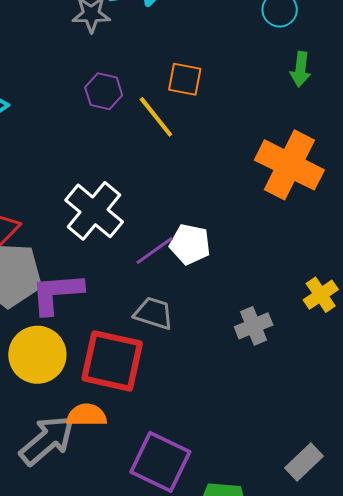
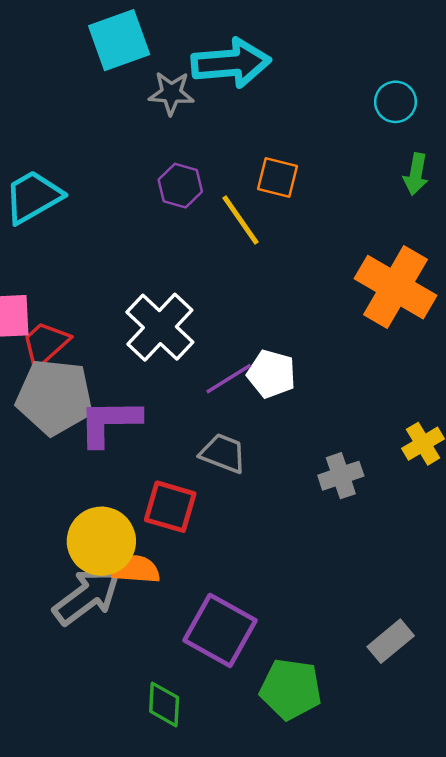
yellow circle: (37, 355) -> (101, 541), moved
red square: (112, 361) -> (170, 507), size x0.7

